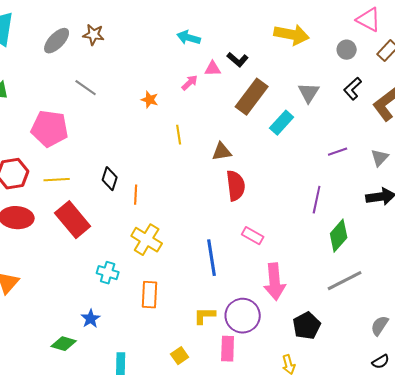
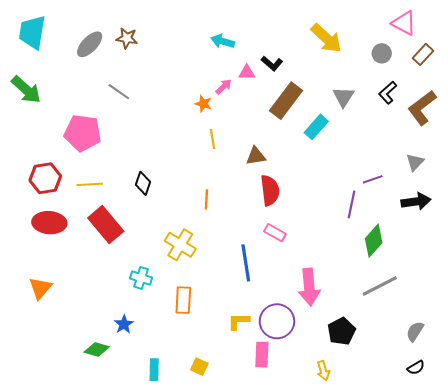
yellow arrow: (292, 35) -> (326, 38), turned 32
orange star: (150, 100) -> (203, 104), moved
purple line: (338, 152) -> (373, 179), moved
orange line: (136, 195) -> (206, 199), moved
pink rectangle: (253, 236) -> (275, 233), moved
yellow square: (180, 356) -> (199, 367), moved, turned -30

